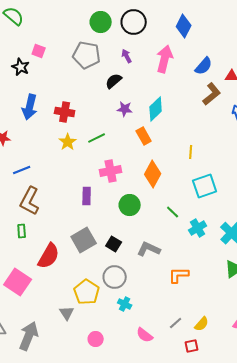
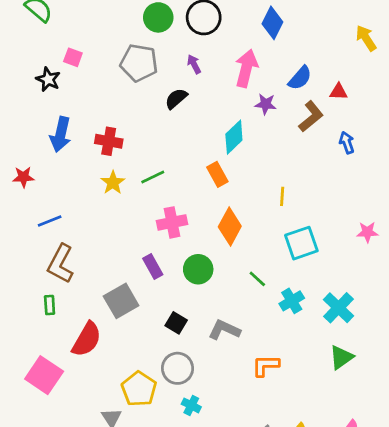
purple star: (125, 109) -> (266, 104), moved
purple rectangle: (87, 196) -> (153, 266), moved, turned -30
gray square: (84, 240) -> (121, 301), moved

